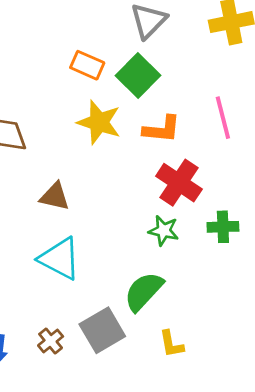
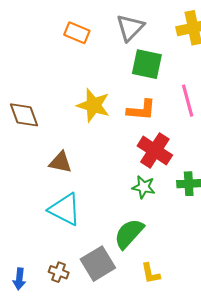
orange rectangle: (87, 65) -> (77, 33), moved
green square: (138, 76) -> (147, 64), moved, turned -32
brown cross: (51, 341) -> (59, 272), turned -30

